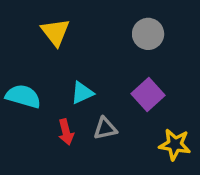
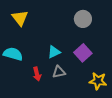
yellow triangle: (55, 32) -> (20, 18), moved
cyan triangle: (82, 93) -> (54, 52), moved

